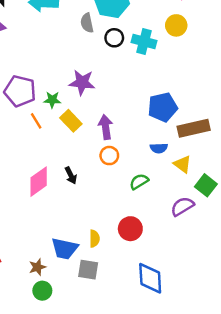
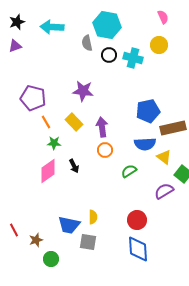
green star: (52, 100) -> (54, 143), moved
blue semicircle: (159, 148) -> (145, 144), size x1.5
red circle: (130, 229) -> (137, 220), moved
brown star: (37, 267) -> (36, 240), moved

